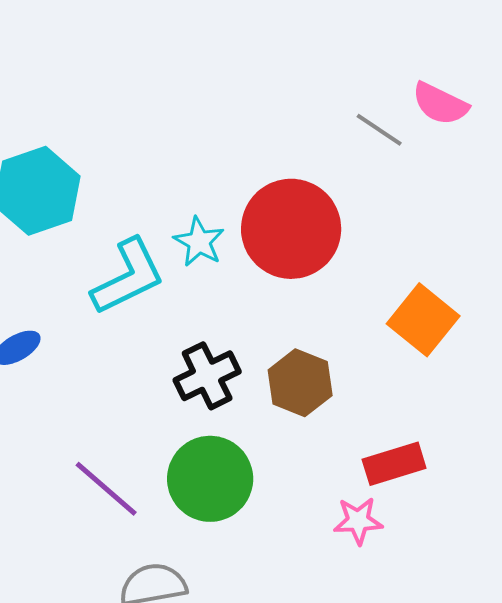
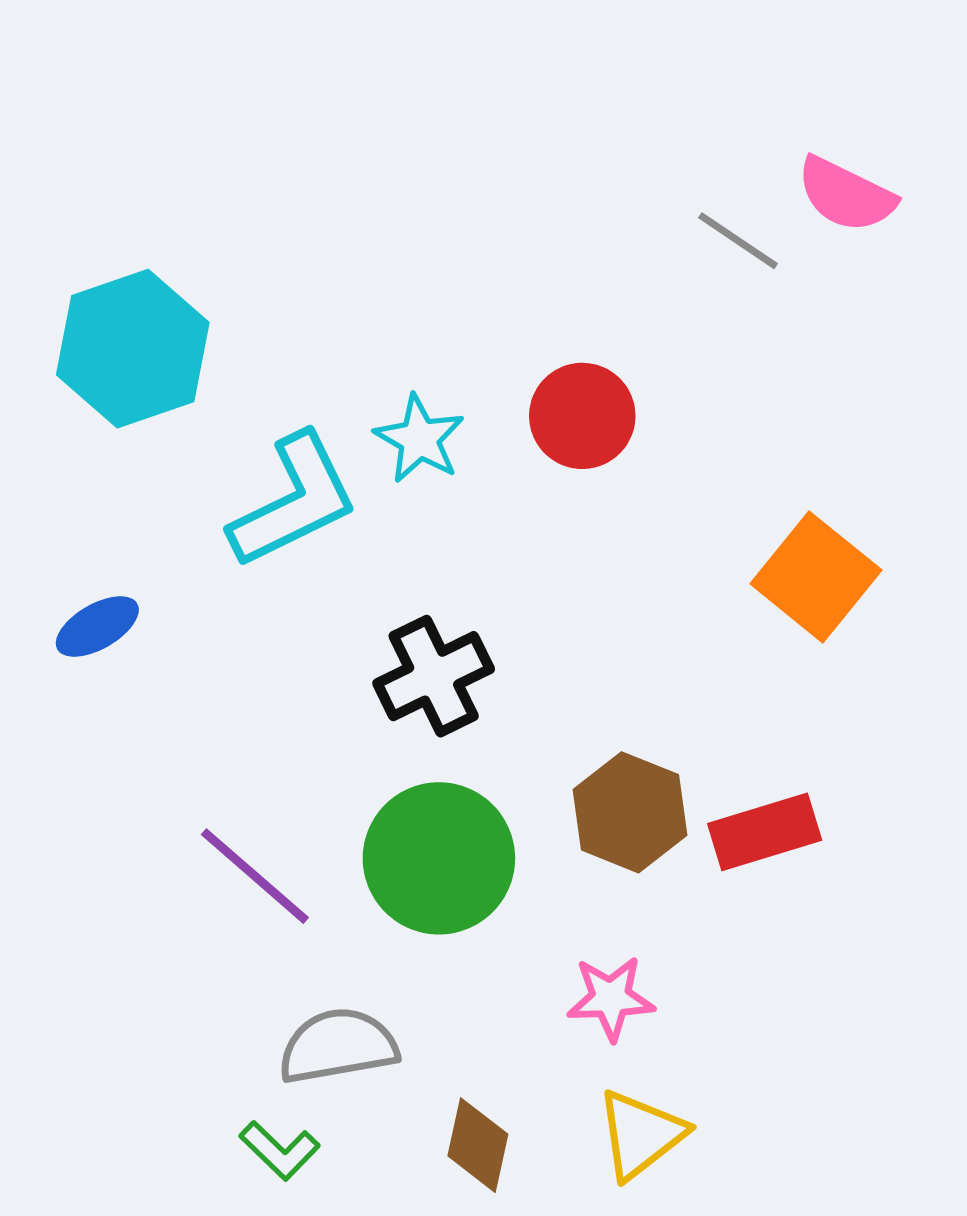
red circle: (291, 229) -> (582, 416), size x0.6
brown hexagon: (300, 383) -> (630, 812), moved
pink star: (358, 521) -> (611, 998), moved

